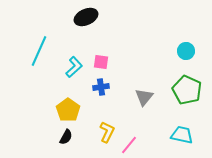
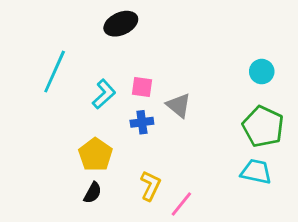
gray triangle: (144, 97) -> (179, 105), moved, turned -30
cyan trapezoid: (182, 135) -> (256, 172), moved

